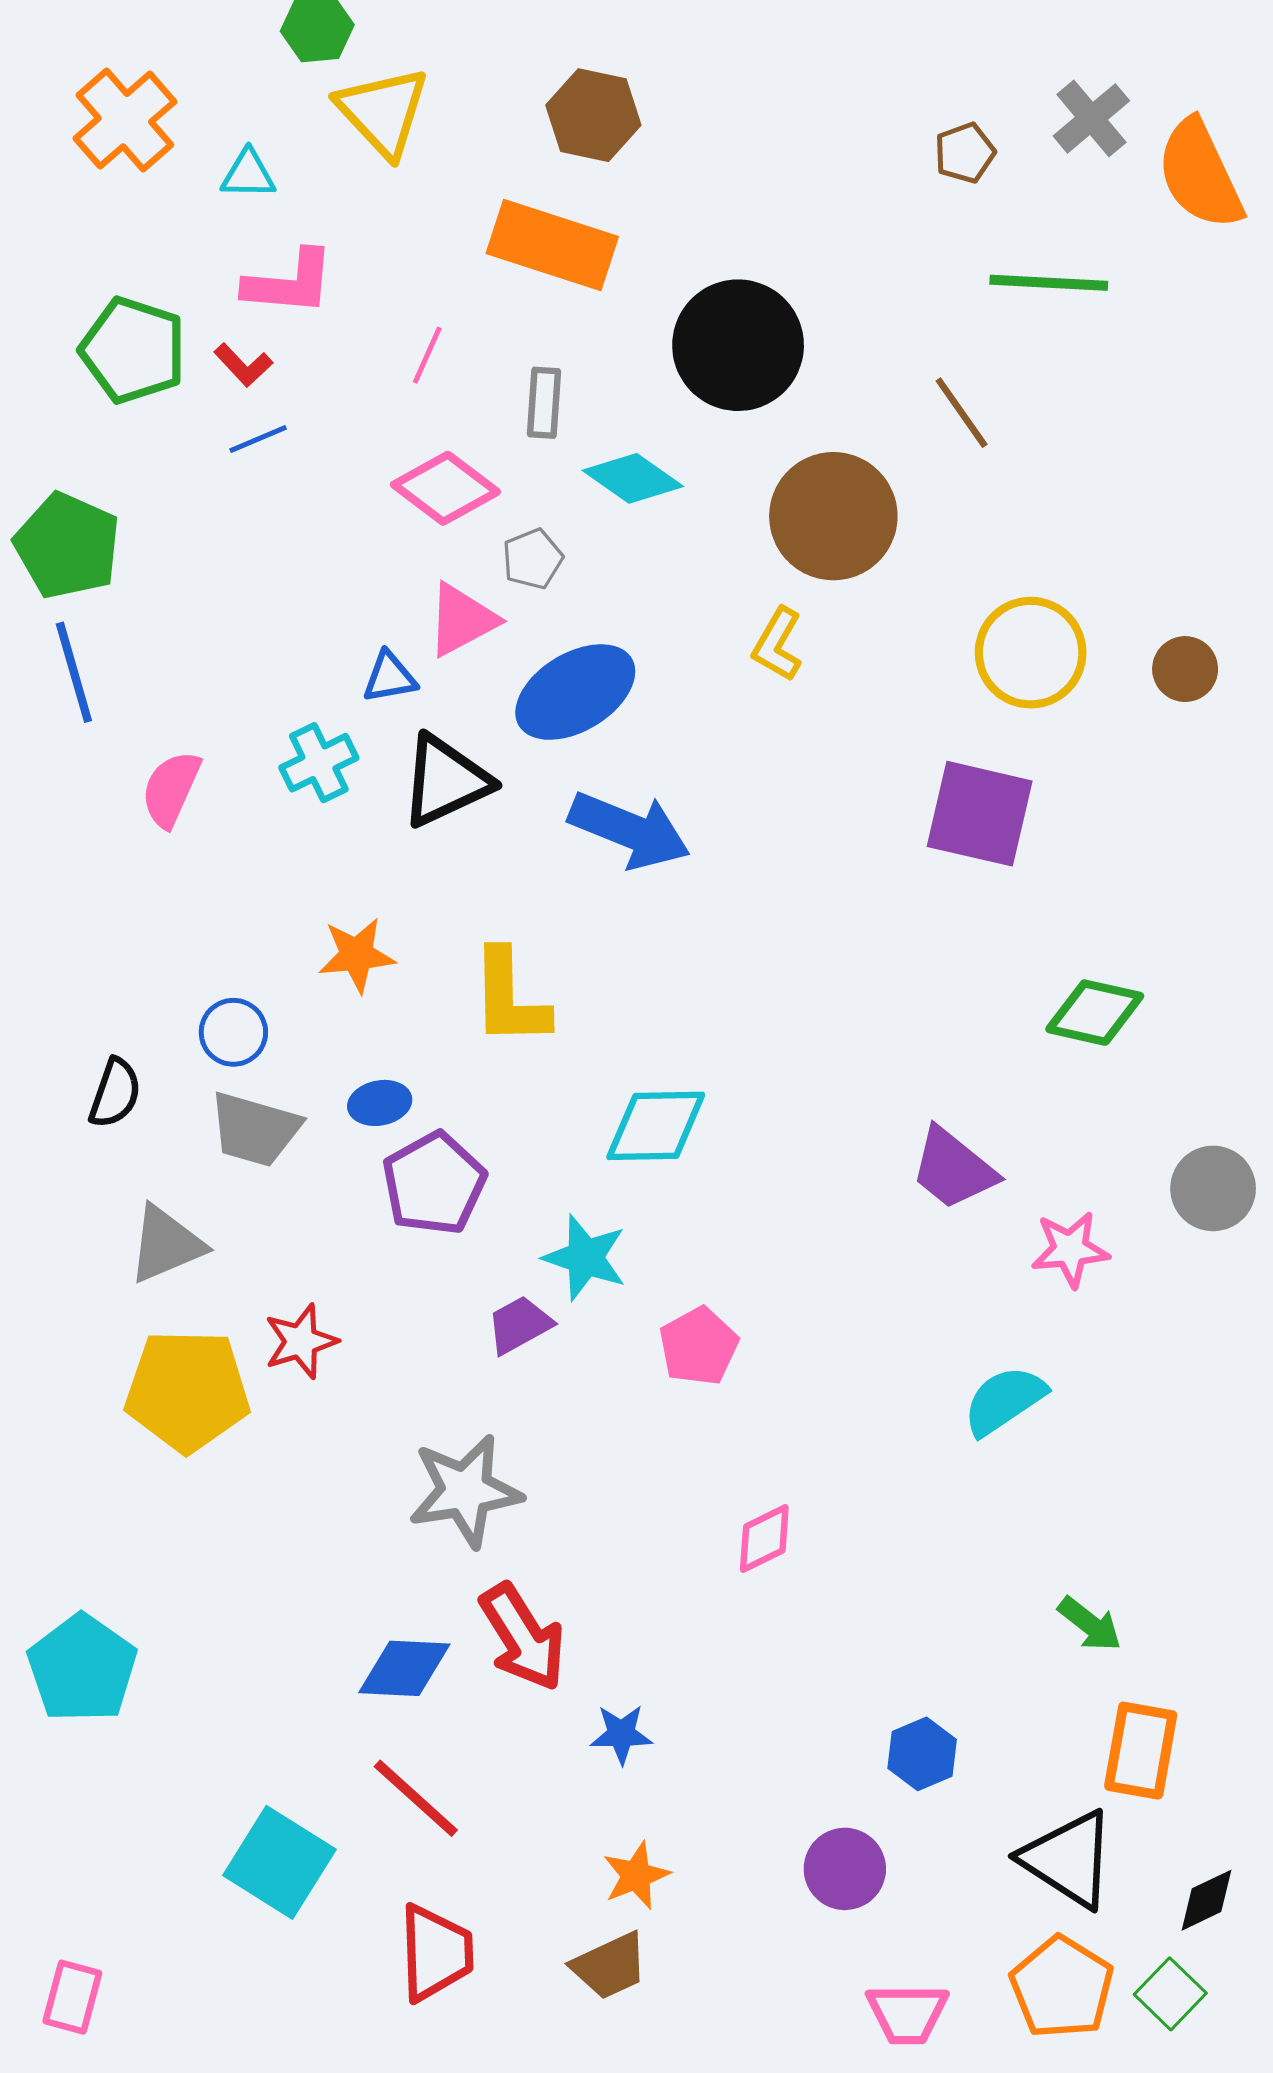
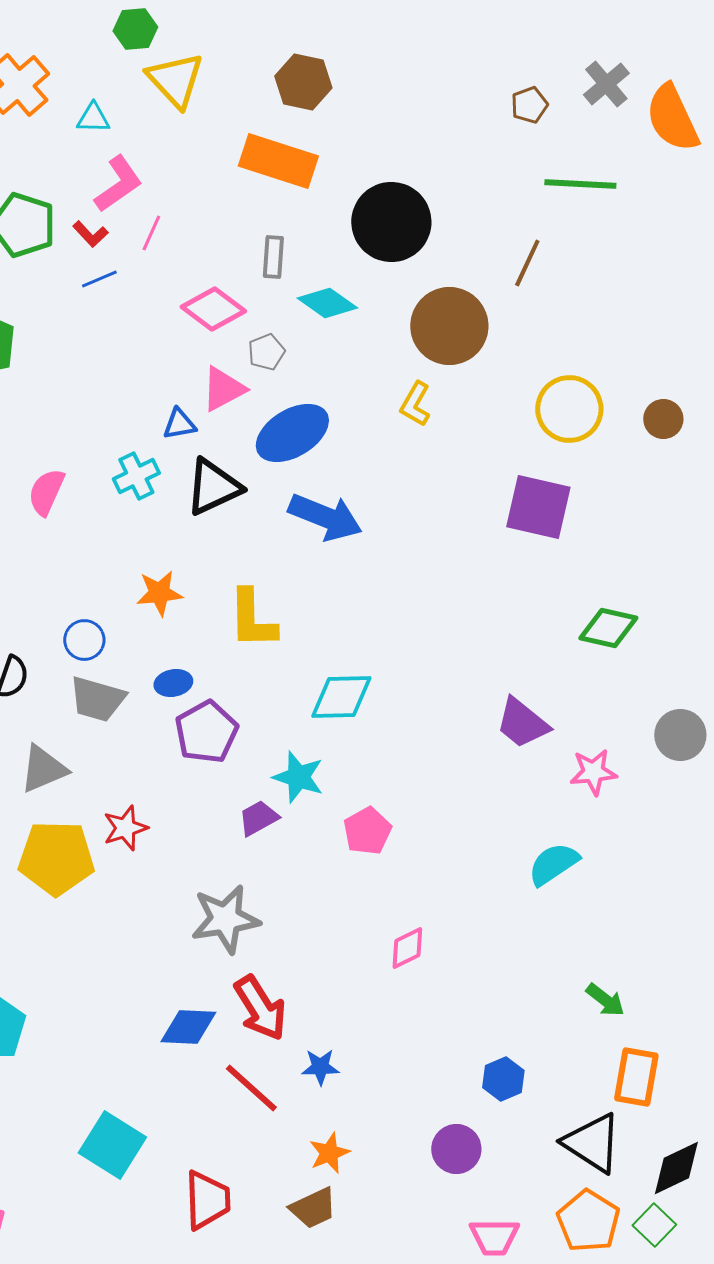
pink L-shape: (289, 283) -> (118, 184), turned -40
pink line: (427, 355) -> (151, 233), moved
brown line: (962, 413) -> (527, 263), turned 60
red line: (416, 1798) -> (251, 1088), moved
black diamond: (1206, 1900) -> (676, 1168), size x1.4

